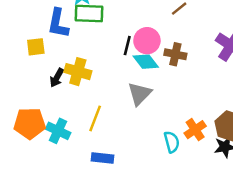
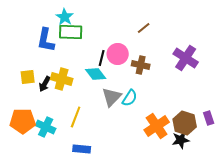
yellow square: (36, 47) -> (28, 77), moved
cyan diamond: (146, 62) -> (96, 74), moved
orange cross: (195, 130) -> (157, 126), size x1.4
cyan semicircle: (172, 142) -> (130, 98), moved, turned 48

